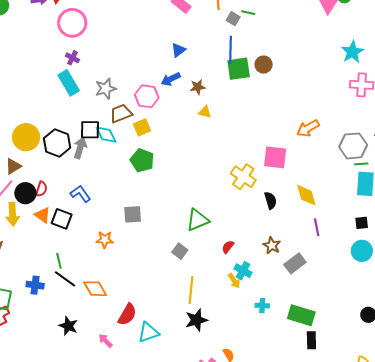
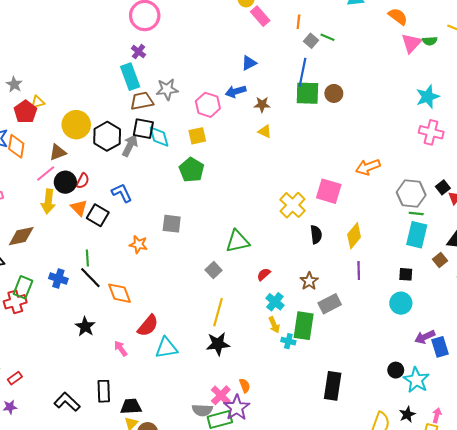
brown trapezoid: (121, 114) -> (142, 101), moved
yellow diamond: (306, 195) -> (354, 236), turned 45
yellow arrow: (234, 281) -> (274, 325), moved
green rectangle: (301, 315) -> (304, 326), moved, turned 72
black rectangle: (311, 340) -> (333, 386), size x1.5

